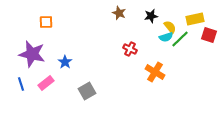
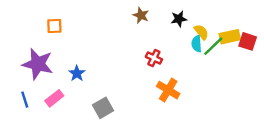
yellow rectangle: (195, 19) -> (230, 37), moved
cyan semicircle: (166, 37) -> (197, 44), turned 104
orange cross: (155, 72) -> (168, 90), moved

